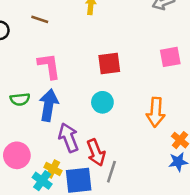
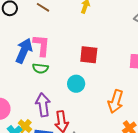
green semicircle: (20, 99) -> (40, 68), moved
blue arrow: (49, 105) -> (24, 51), moved

